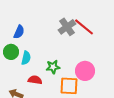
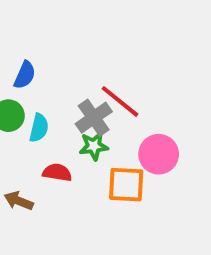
gray cross: (67, 27) -> (94, 118), moved
red line: (84, 27) -> (120, 101), moved

